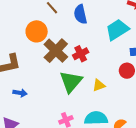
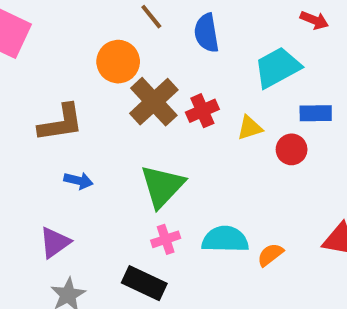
green triangle: (71, 82) -> (162, 186), moved
yellow triangle: (99, 85) -> (250, 128), moved

